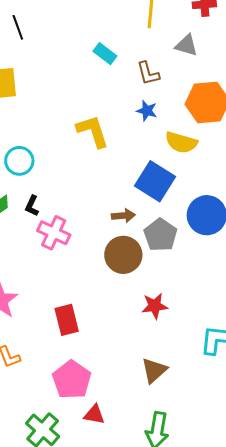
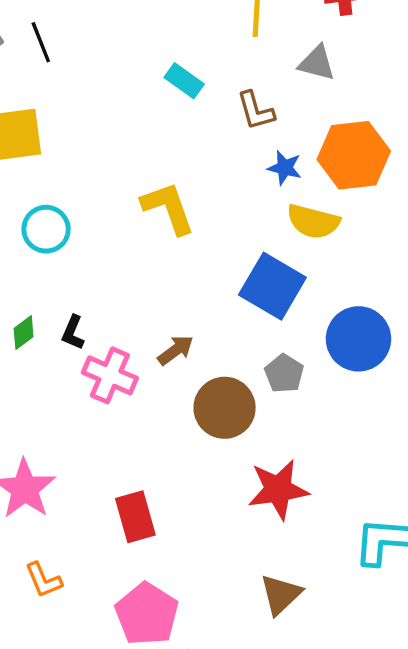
blue star: (147, 111) -> (285, 168), moved
cyan circle: (19, 161) -> (46, 229), moved
brown arrow: (123, 216) -> (176, 350), moved, turned -30
gray pentagon: (161, 235) -> (284, 373), size x0.7
red star: (155, 306) -> (278, 489), size x1.4

